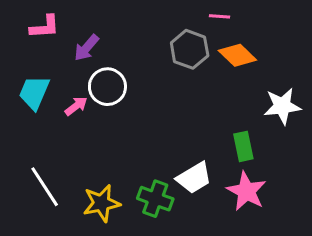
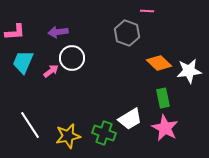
pink L-shape: (45, 27) -> (15, 32), moved
purple arrow: (87, 48) -> (58, 32), turned 42
orange diamond: (237, 55) -> (159, 63), moved

